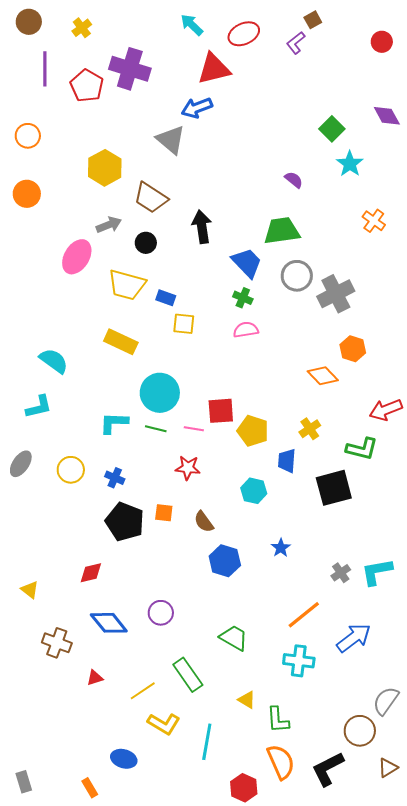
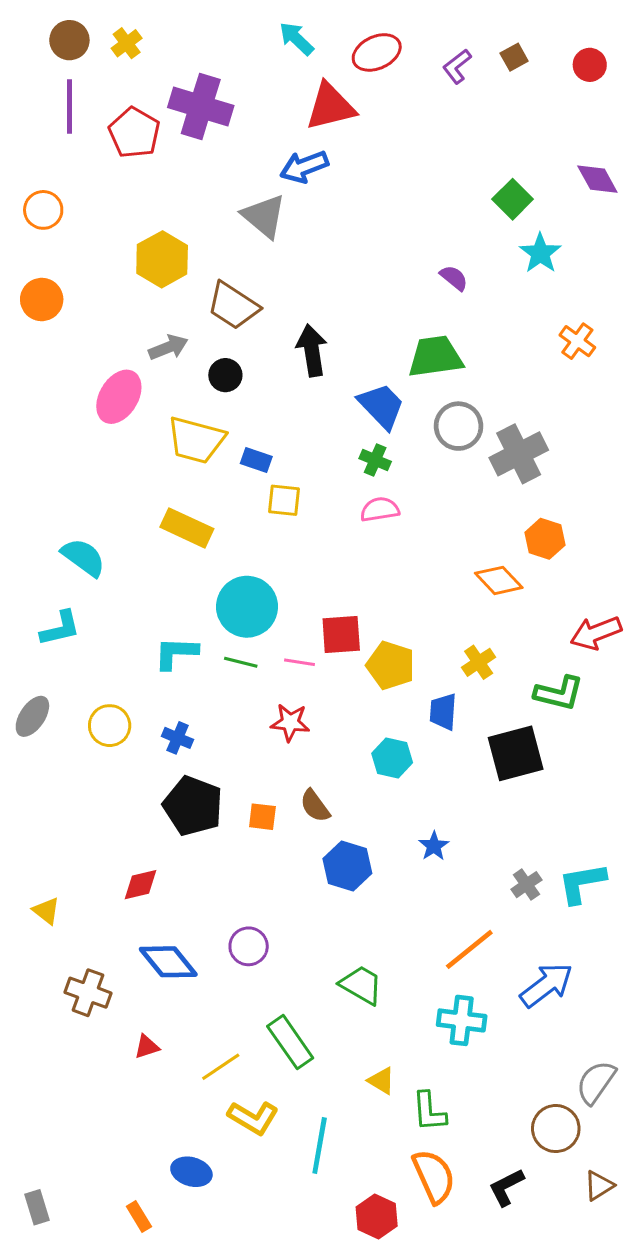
brown square: (313, 20) -> (514, 57), moved
brown circle: (29, 22) -> (69, 40), moved
orange square: (164, 513) -> (262, 817), moved
black L-shape: (328, 769) -> (506, 1187), size x0.7

